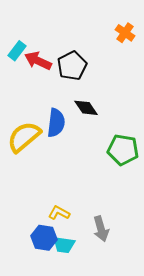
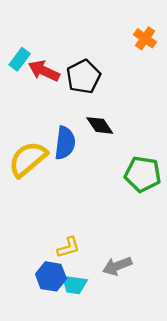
yellow L-shape: (59, 213) -> (68, 247), turned 135
gray arrow: (101, 229) -> (117, 266), turned 85

